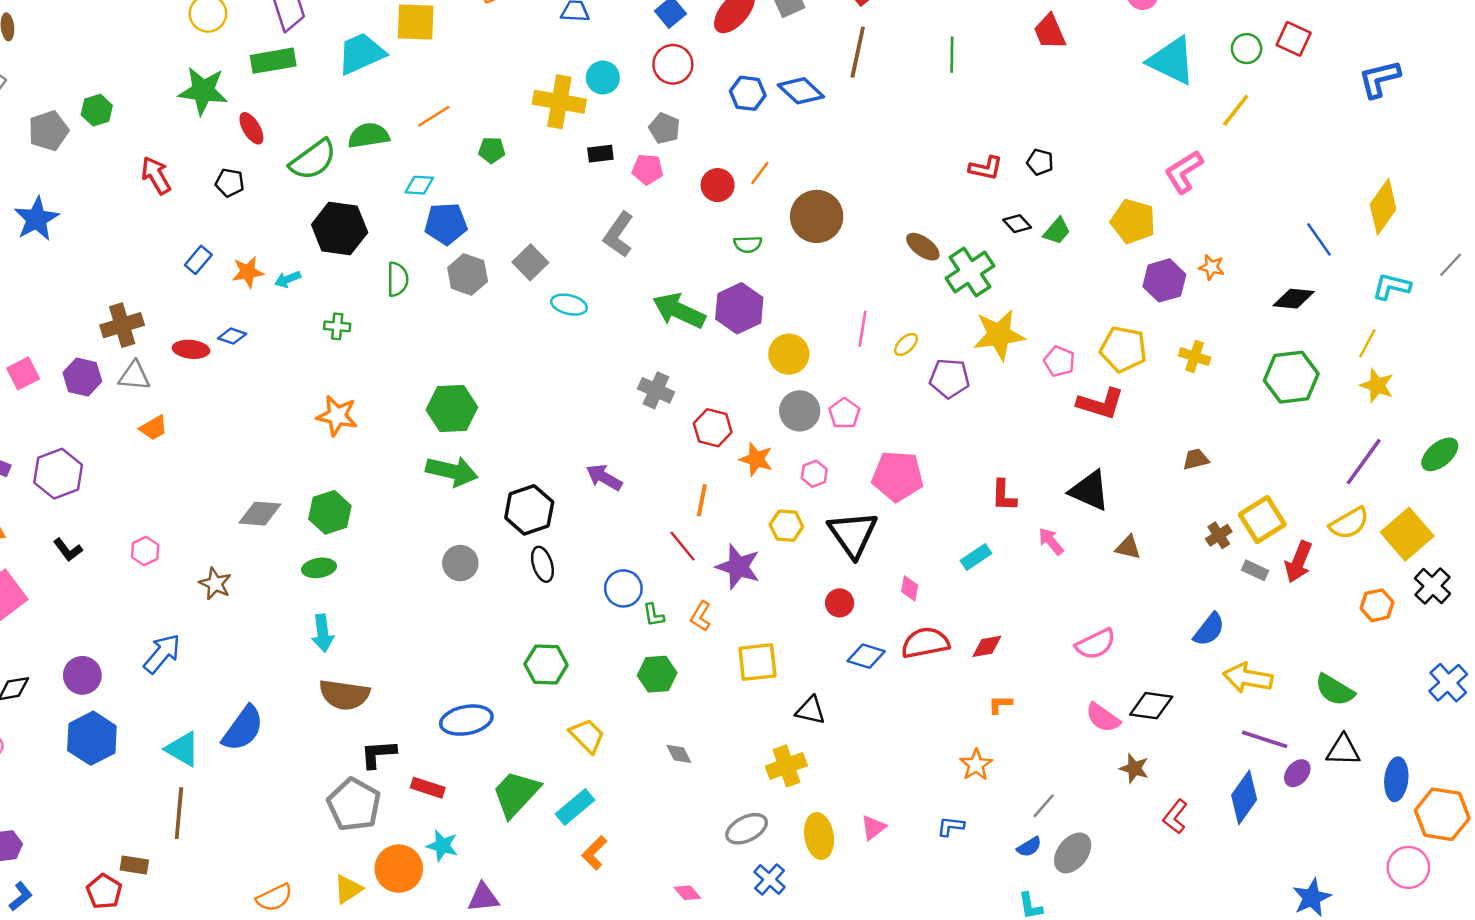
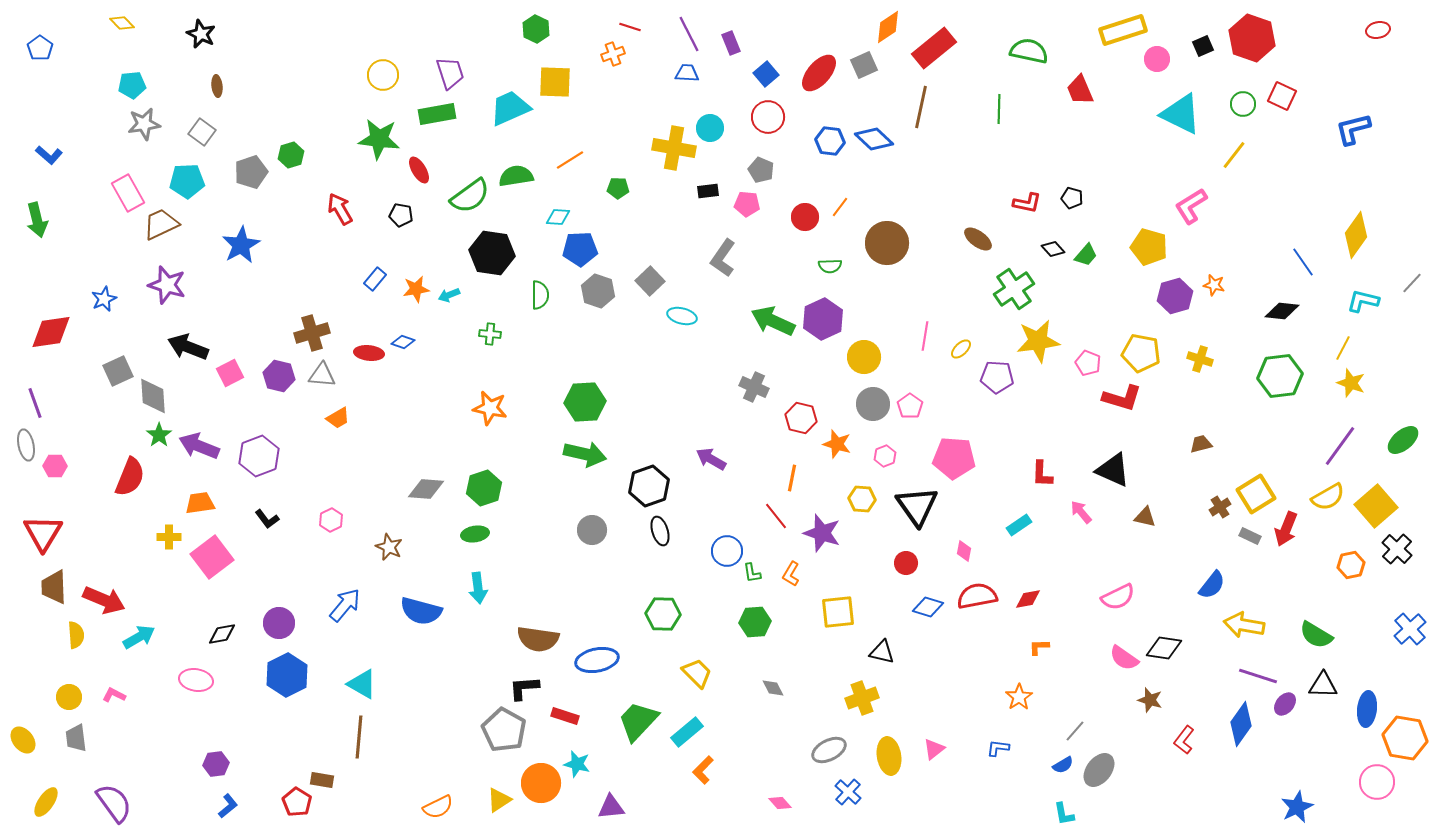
brown ellipse: (923, 247) -> (978, 239), moved
brown semicircle: (344, 695) -> (538, 639), moved
blue semicircle: (243, 729) -> (421, 611), moved, turned 69

